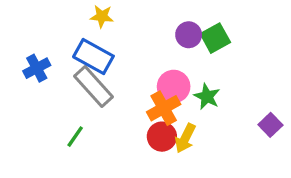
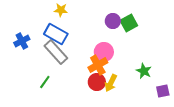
green star: (207, 97) -> (144, 71), moved
purple square: (270, 125) -> (163, 91), moved, turned 32

